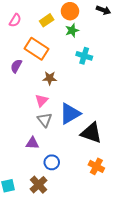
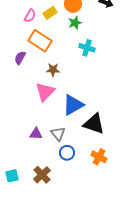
pink semicircle: (15, 20) -> (30, 16), moved
pink triangle: (42, 100) -> (45, 92), size x1.5
gray triangle: (45, 120) -> (58, 134), moved
blue circle: (52, 162) -> (67, 153), moved

